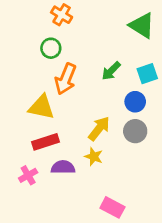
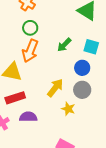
green circle: (51, 48) -> (30, 28), moved
cyan square: (147, 74) -> (91, 47), turned 35
yellow star: (94, 157) -> (68, 109), moved

